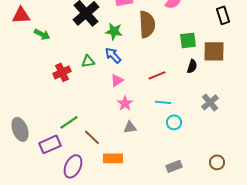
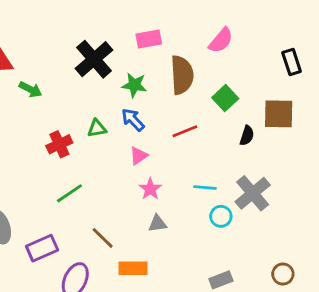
green square: (188, 40) -> (225, 98), moved, turned -36
red line: (157, 75) -> (185, 131), moved
gray cross: (210, 102) -> (253, 193), moved, size x1.4
green line: (69, 122) -> (69, 193), moved

